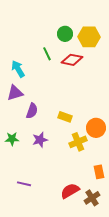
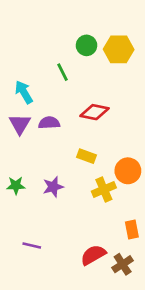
red diamond: (72, 60) -> (95, 112), moved
purple triangle: (15, 93) -> (20, 124), turned -42
purple semicircle: (32, 111) -> (49, 123), moved, turned -112

